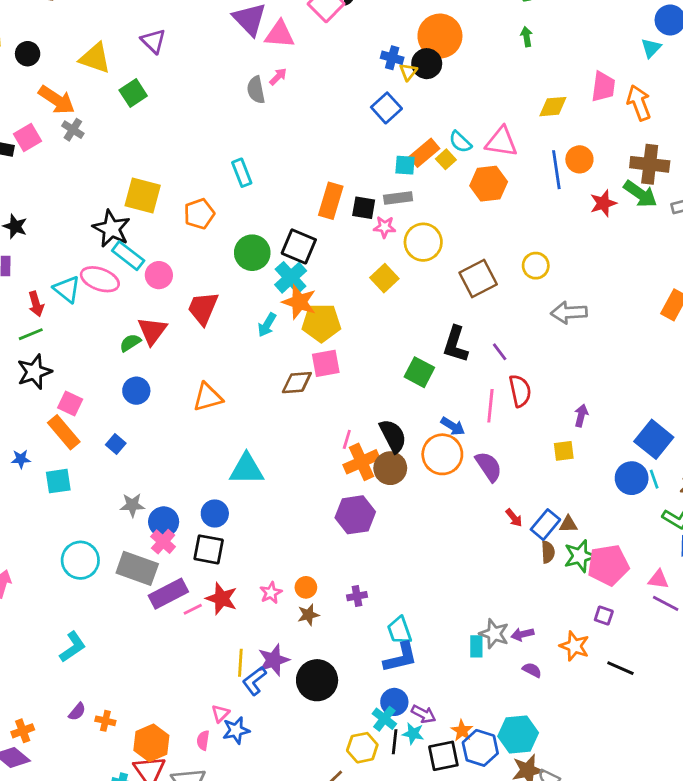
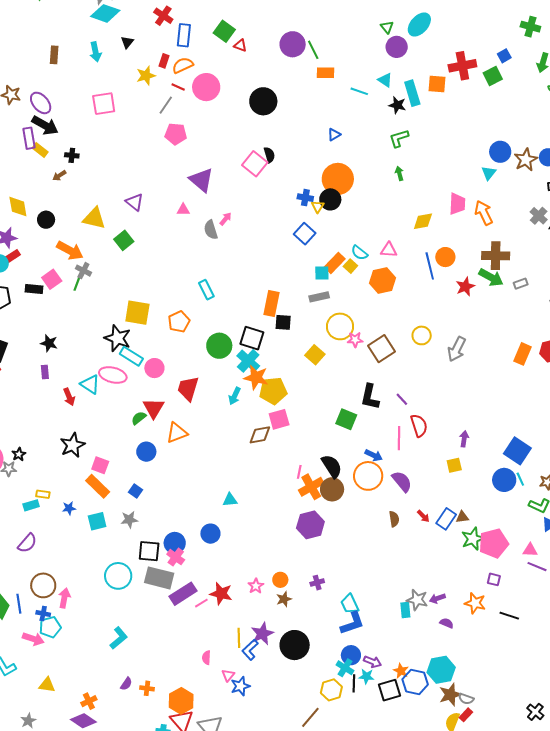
pink triangle: (280, 34) -> (183, 210), moved, size x0.6
pink triangle: (501, 142) -> (389, 250), size x0.7
black square: (364, 208) -> (283, 322), moved
pink star: (385, 227) -> (355, 340), moved
gray arrow: (569, 313) -> (457, 349), moved, turned -55
green line: (31, 334) -> (78, 282), moved, turned -42
orange triangle: (208, 397) -> (177, 433), moved
cyan triangle: (247, 469) -> (230, 500), size x0.6
gray star: (132, 505) -> (129, 520), moved
black square: (209, 549) -> (149, 551), moved
brown semicircle: (548, 552) -> (394, 519), moved
pink semicircle: (203, 740) -> (206, 658), moved

